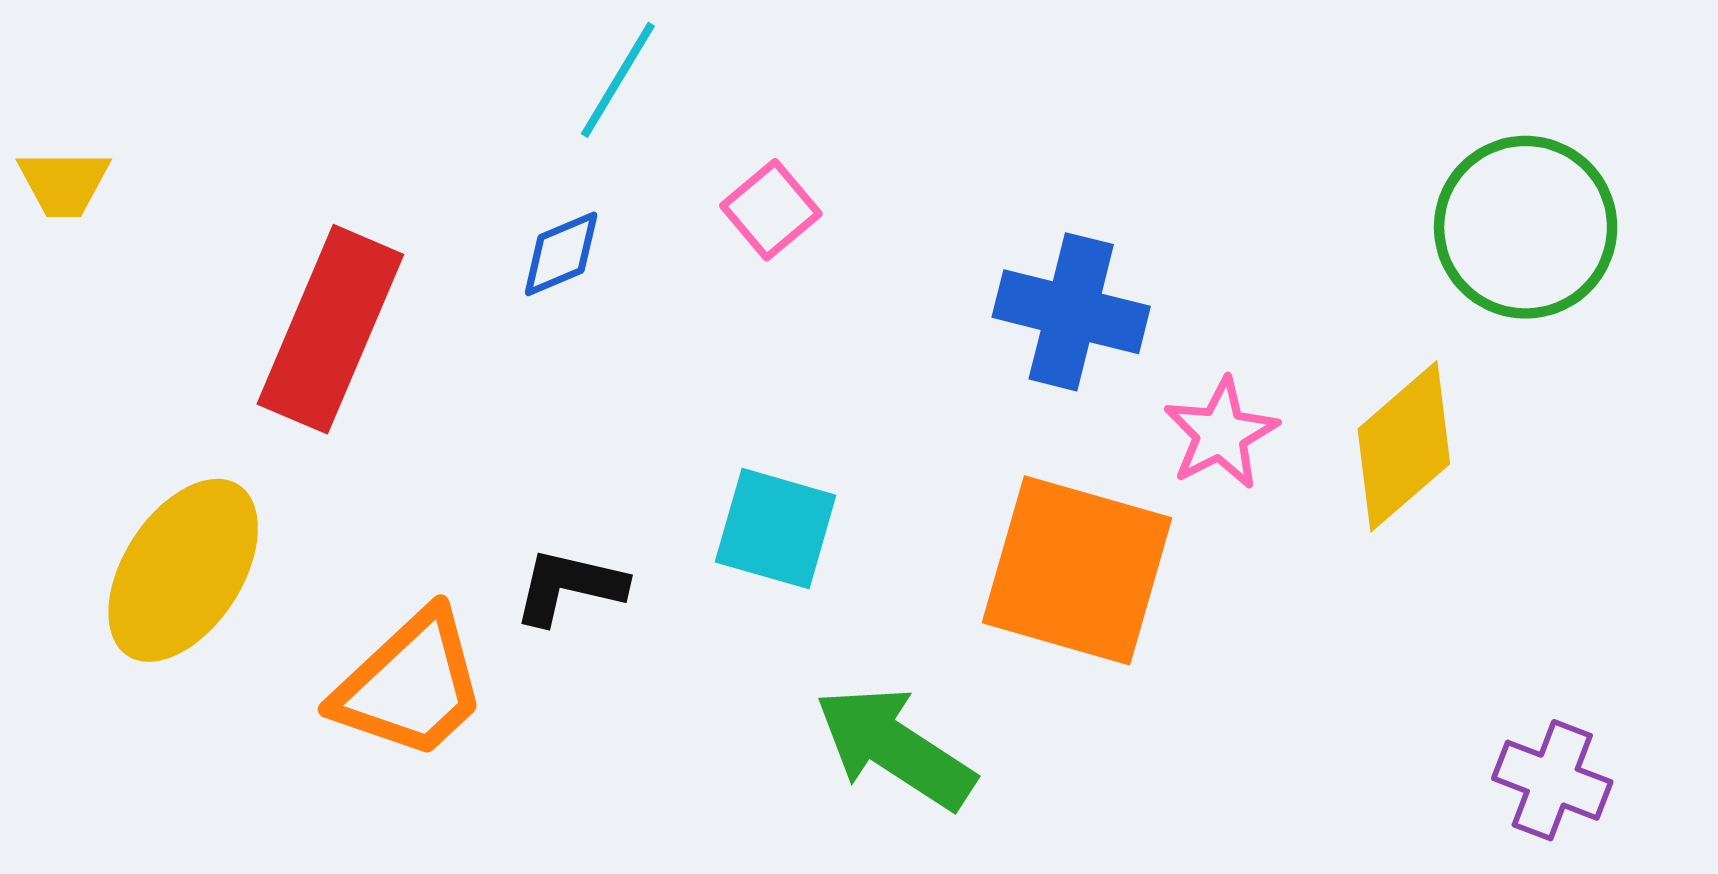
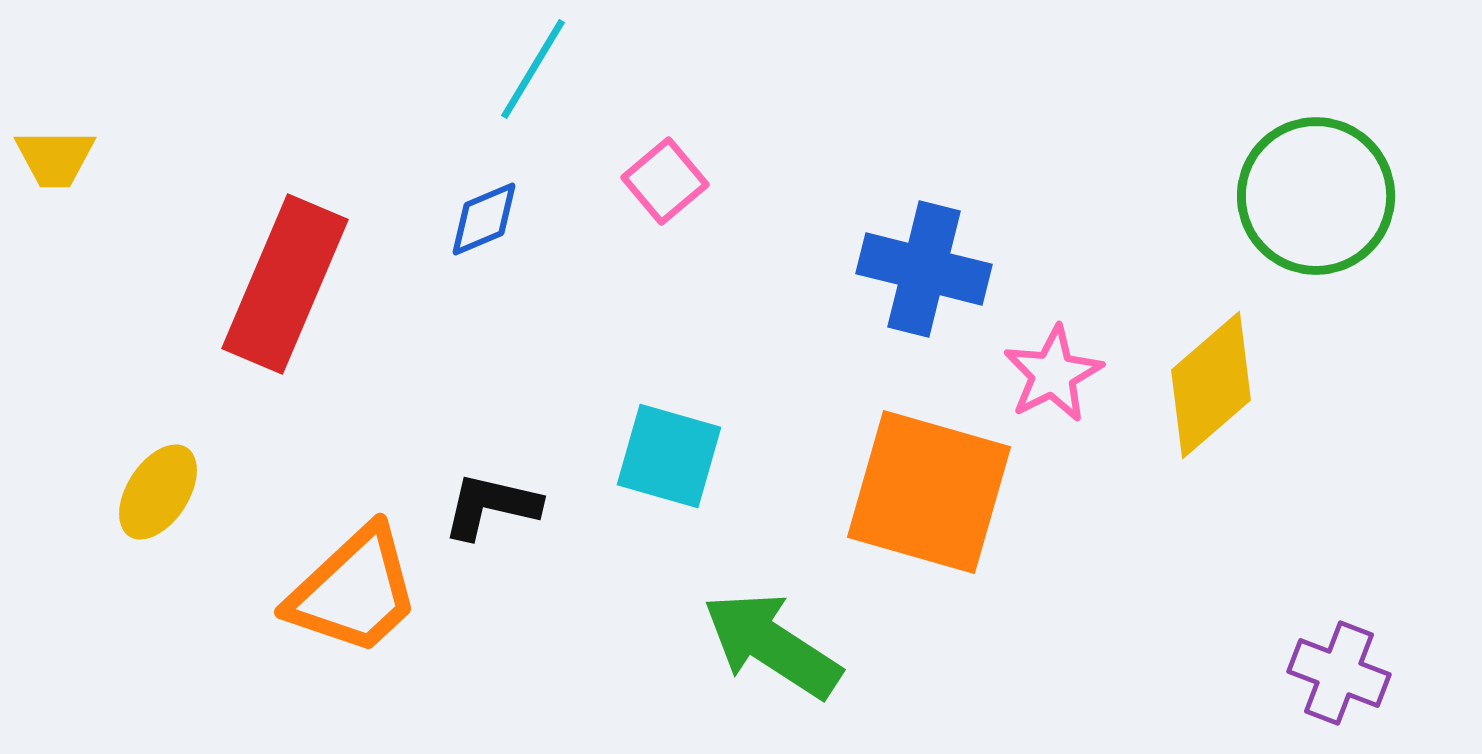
yellow ellipse: (183, 570) -> (158, 492), size x0.6

